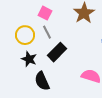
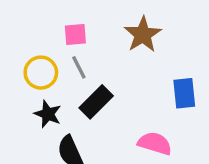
pink square: (45, 13) -> (75, 35), turned -32

